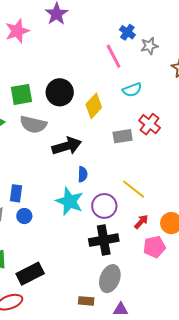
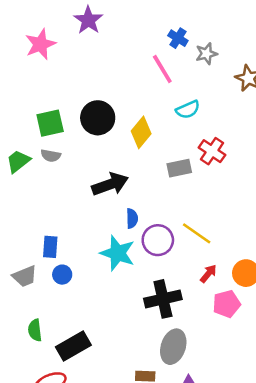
gray semicircle: (33, 124) -> (51, 156), moved, size x0.6
purple circle: (104, 206) -> (158, 240), moved

